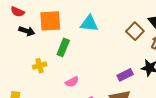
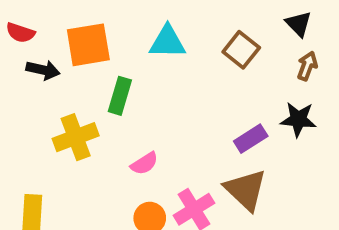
brown square: (135, 31) -> (241, 50), moved
yellow cross: (40, 66) -> (76, 137), size x1.5

